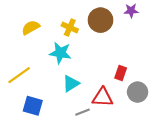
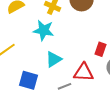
blue square: (33, 106) -> (29, 80), moved

